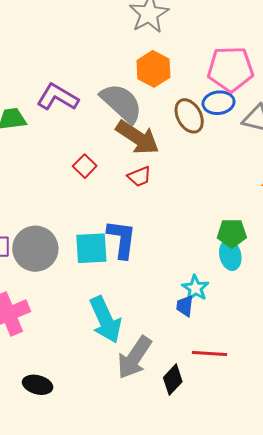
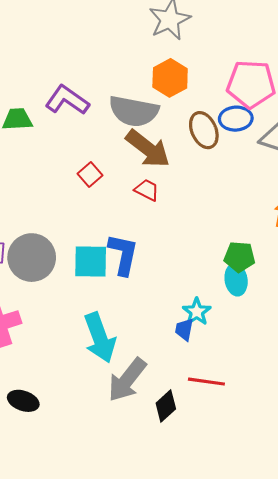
gray semicircle: (121, 103) -> (134, 111), turned 144
red trapezoid: (139, 177) -> (147, 190), turned -135

